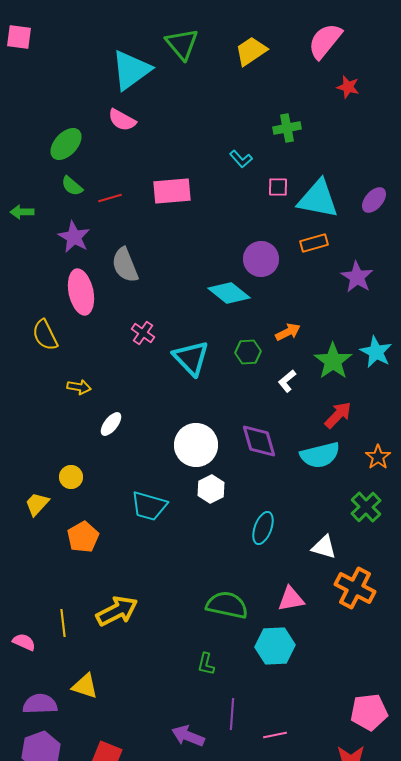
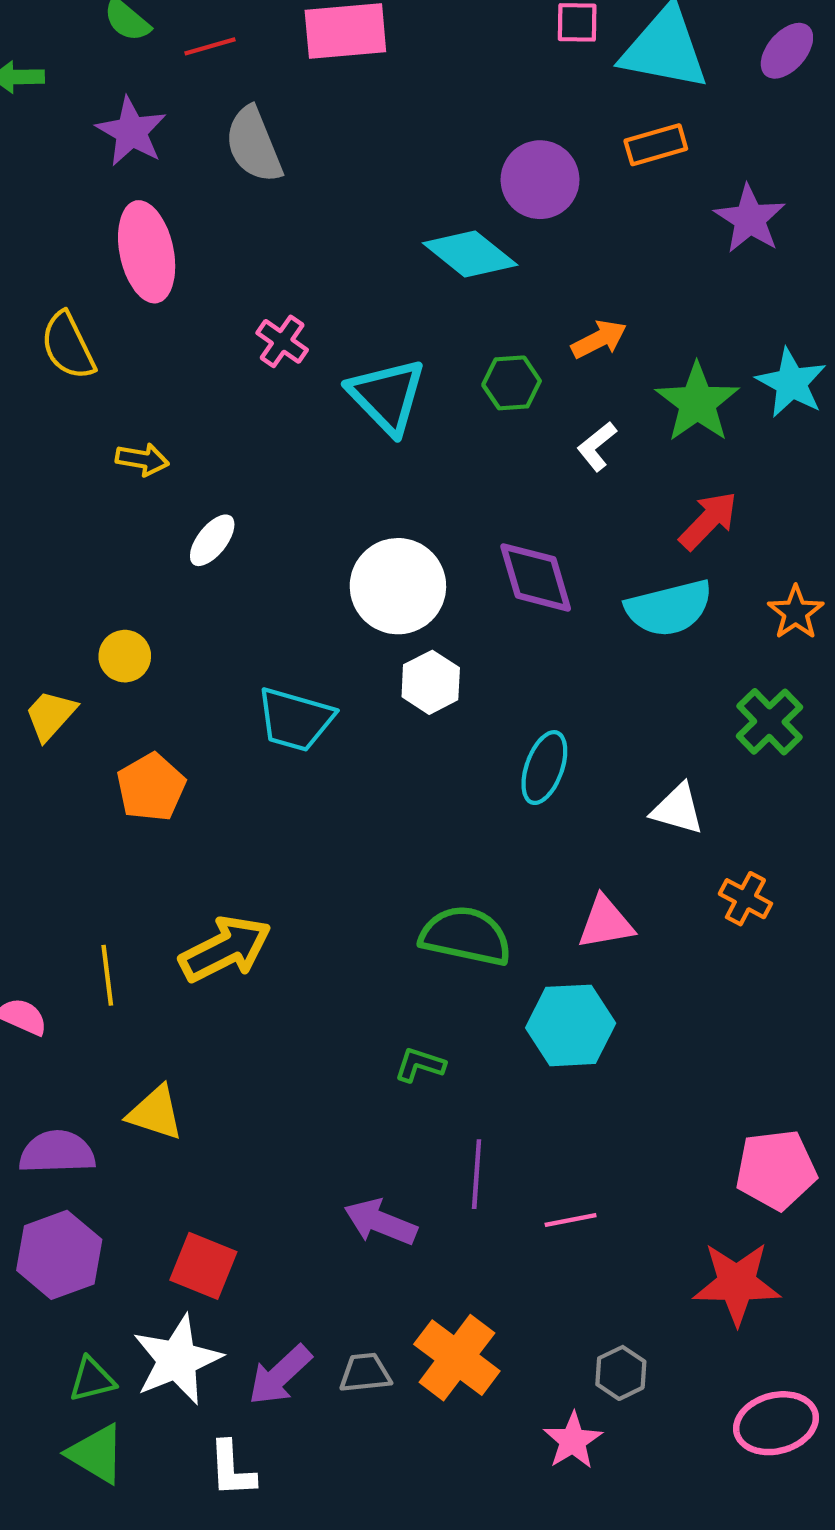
gray semicircle: (125, 265) -> (254, 145), moved
orange cross: (355, 588) -> (745, 899), size x0.6
green L-shape: (206, 664) -> (420, 1065), turned 95

